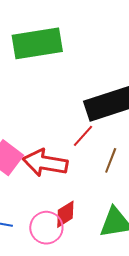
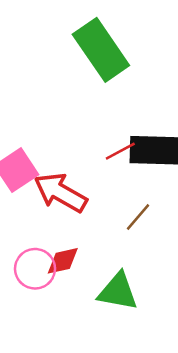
green rectangle: (37, 43) -> (101, 50), turned 45
red line: (83, 136) -> (120, 151), moved

